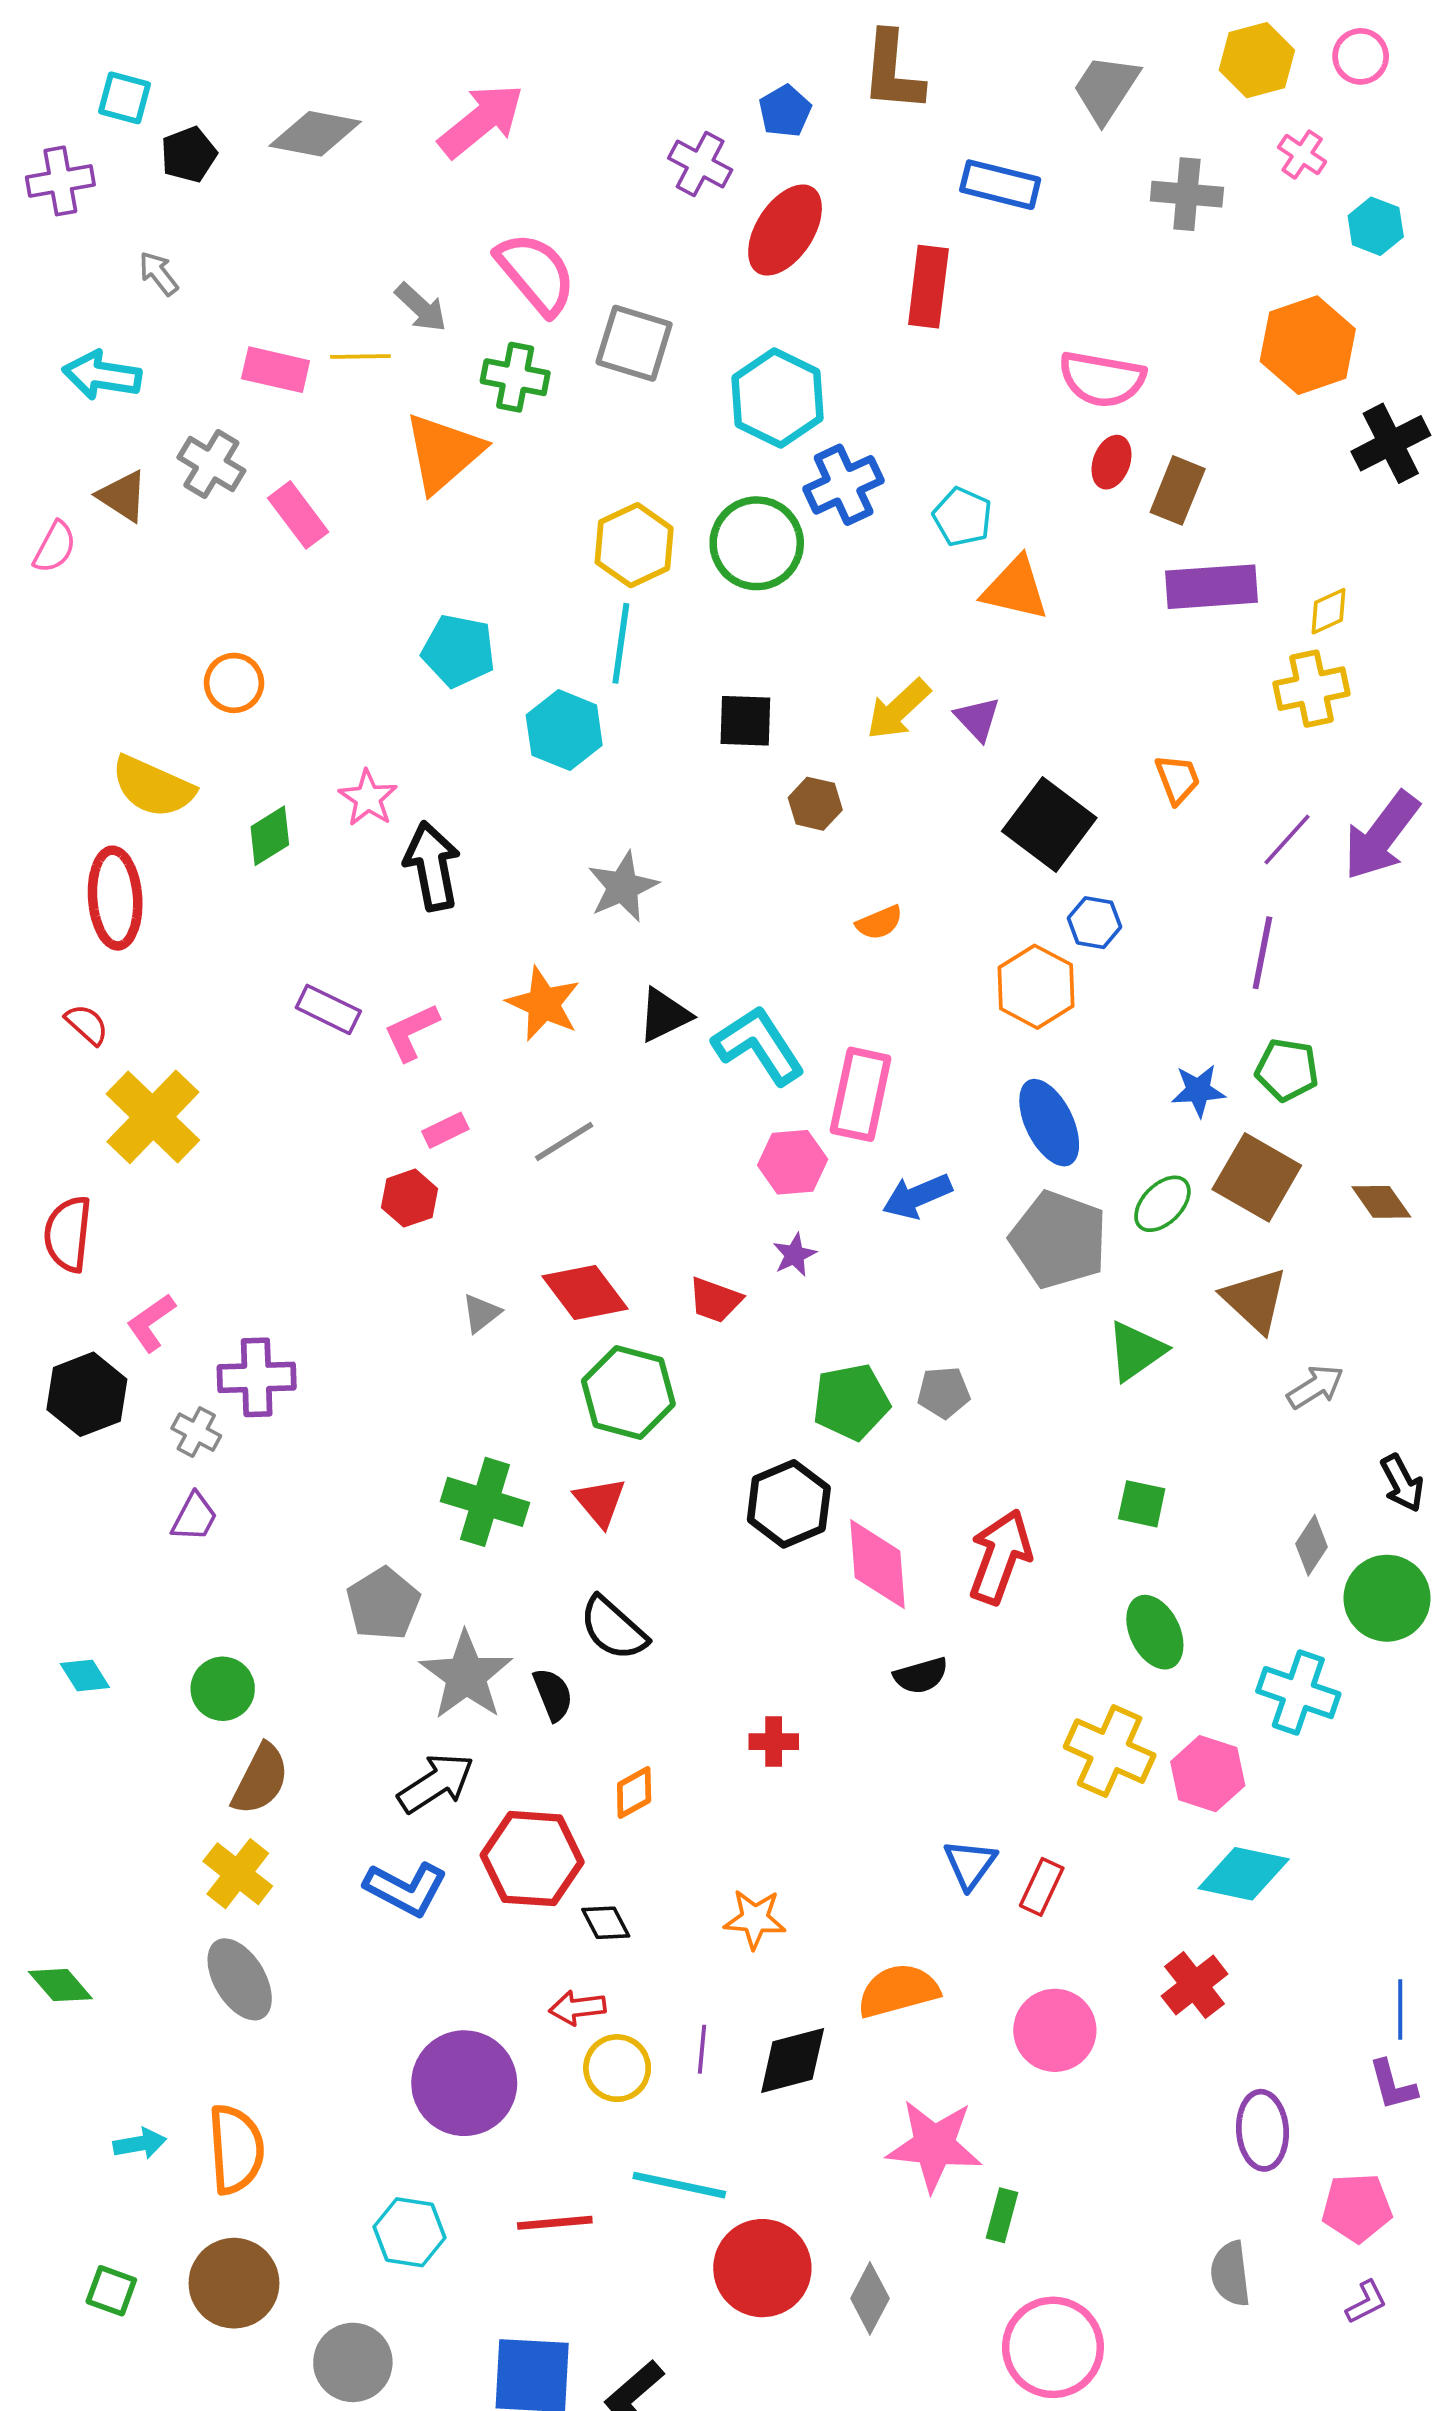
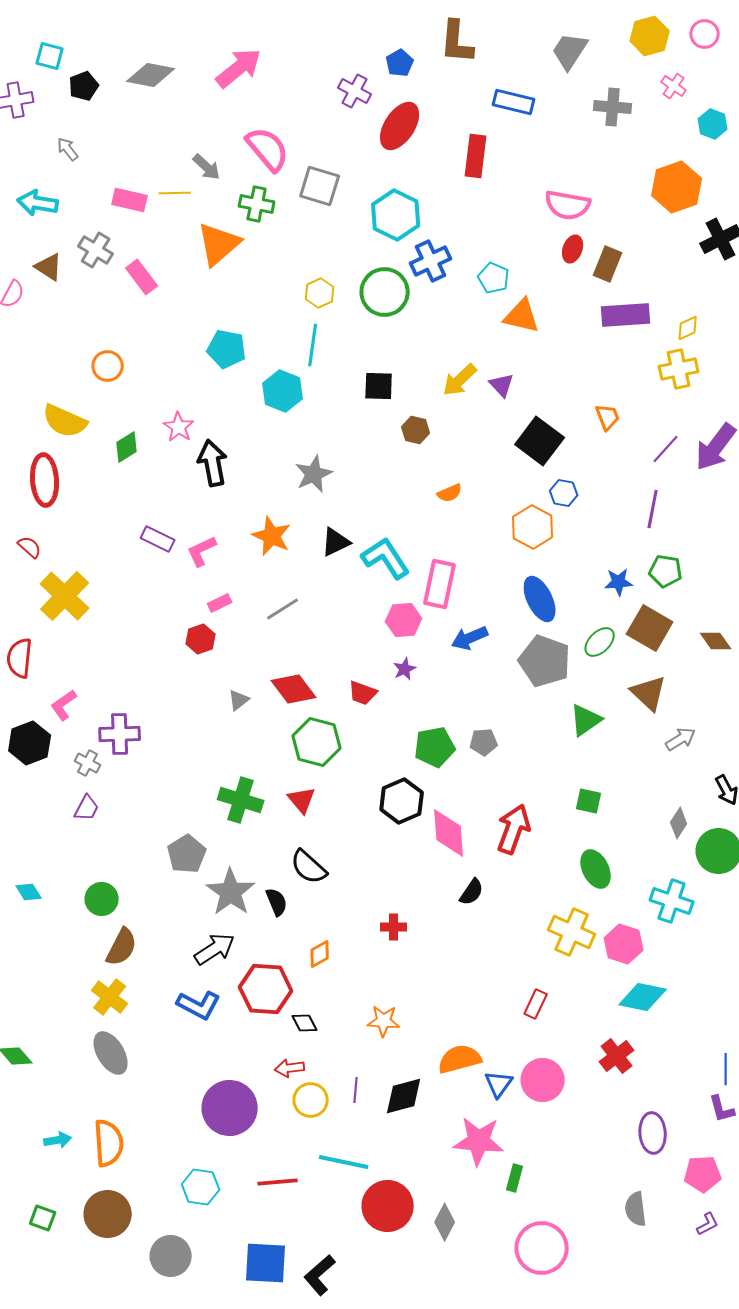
yellow hexagon: (634, 545) -> (320, 293), size x0.7
black semicircle: (921, 1676) -> (472, 892), turned -40
blue triangle: (970, 1864) -> (499, 1084), moved

